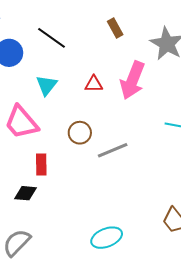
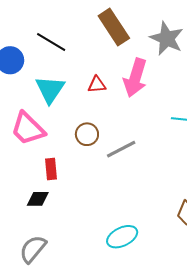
brown rectangle: (115, 28) -> (114, 27), size x1.8
cyan triangle: (47, 85) -> (50, 89), size x1.4

